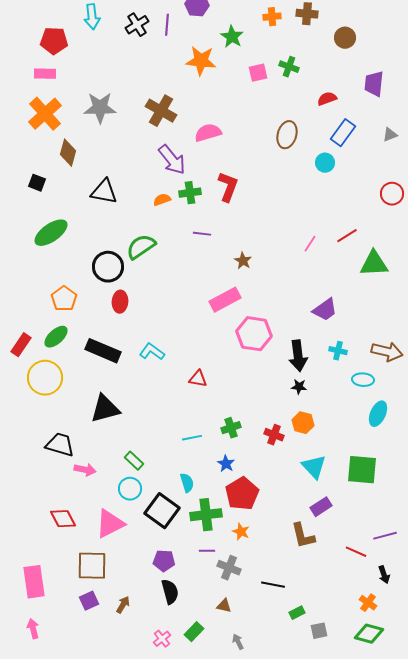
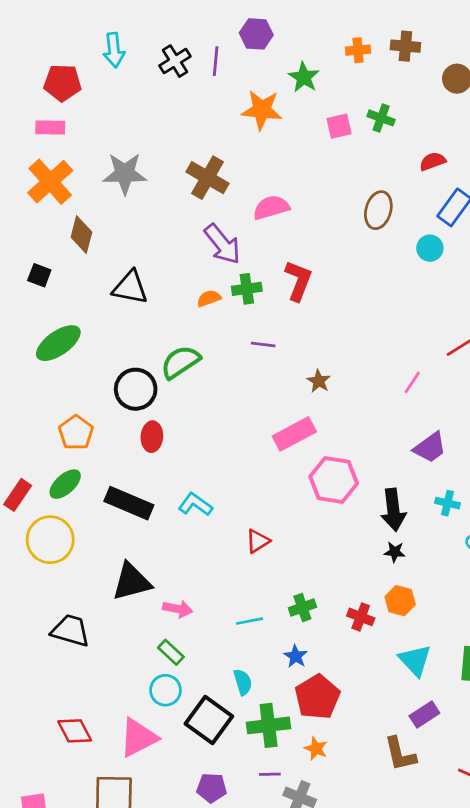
pink line: (310, 244) -> (412, 382), moved
red triangle: (198, 379) -> (258, 541), turned -42
pink arrow: (85, 470) -> (178, 609), moved

